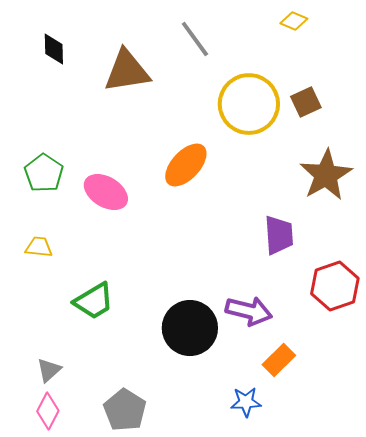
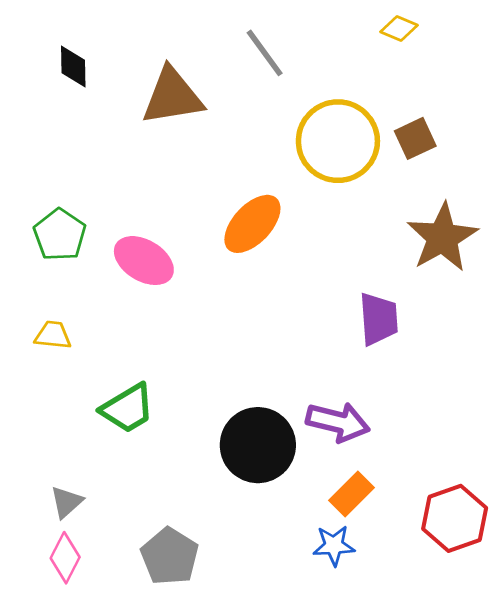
red hexagon: (335, 286) -> (455, 518), moved
orange rectangle: (279, 360) -> (351, 494), moved

